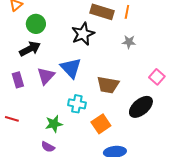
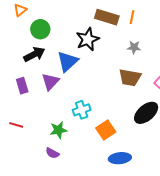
blue triangle: (71, 68) -> (67, 61), moved, turned 30
brown trapezoid: (108, 85) -> (130, 78), moved
cyan cross: (77, 104) -> (82, 110), turned -30

